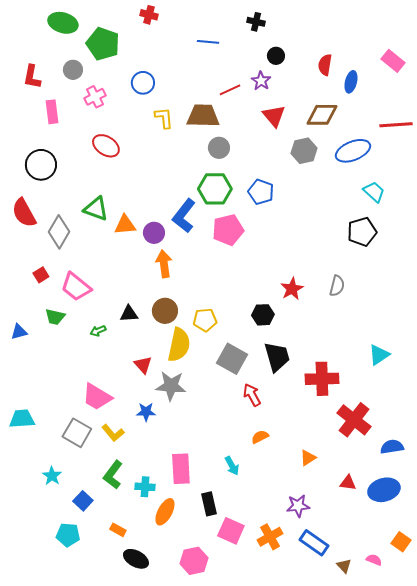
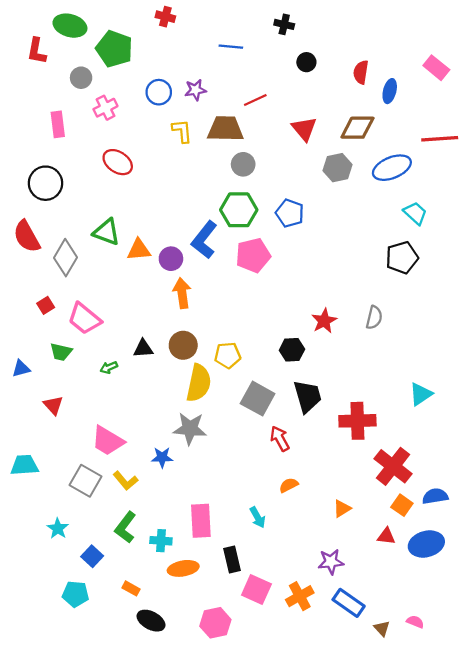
red L-shape: (32, 77) -> (37, 51), moved
purple star: (261, 81) -> (195, 90), moved, turned 30
red triangle: (143, 365) -> (53, 405), moved
orange ellipse: (165, 512) -> (183, 568), turned 52
orange square: (401, 542) -> (402, 505), moved

